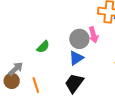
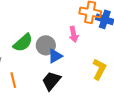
gray circle: (79, 39) -> (46, 45), moved
green semicircle: (43, 47) -> (23, 43), size x1.5

